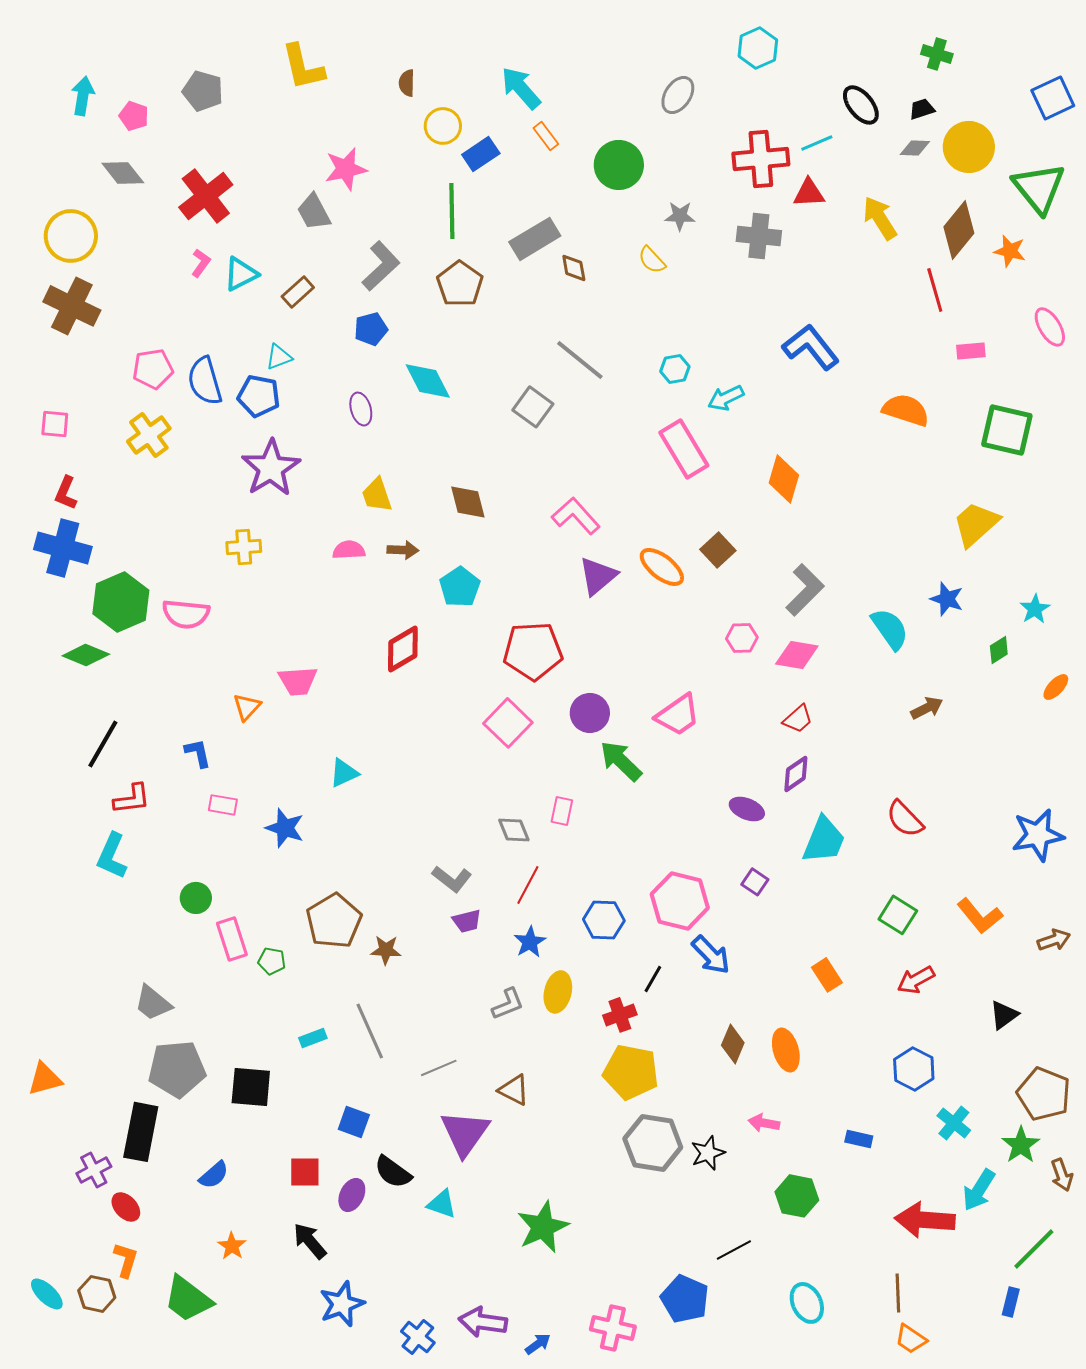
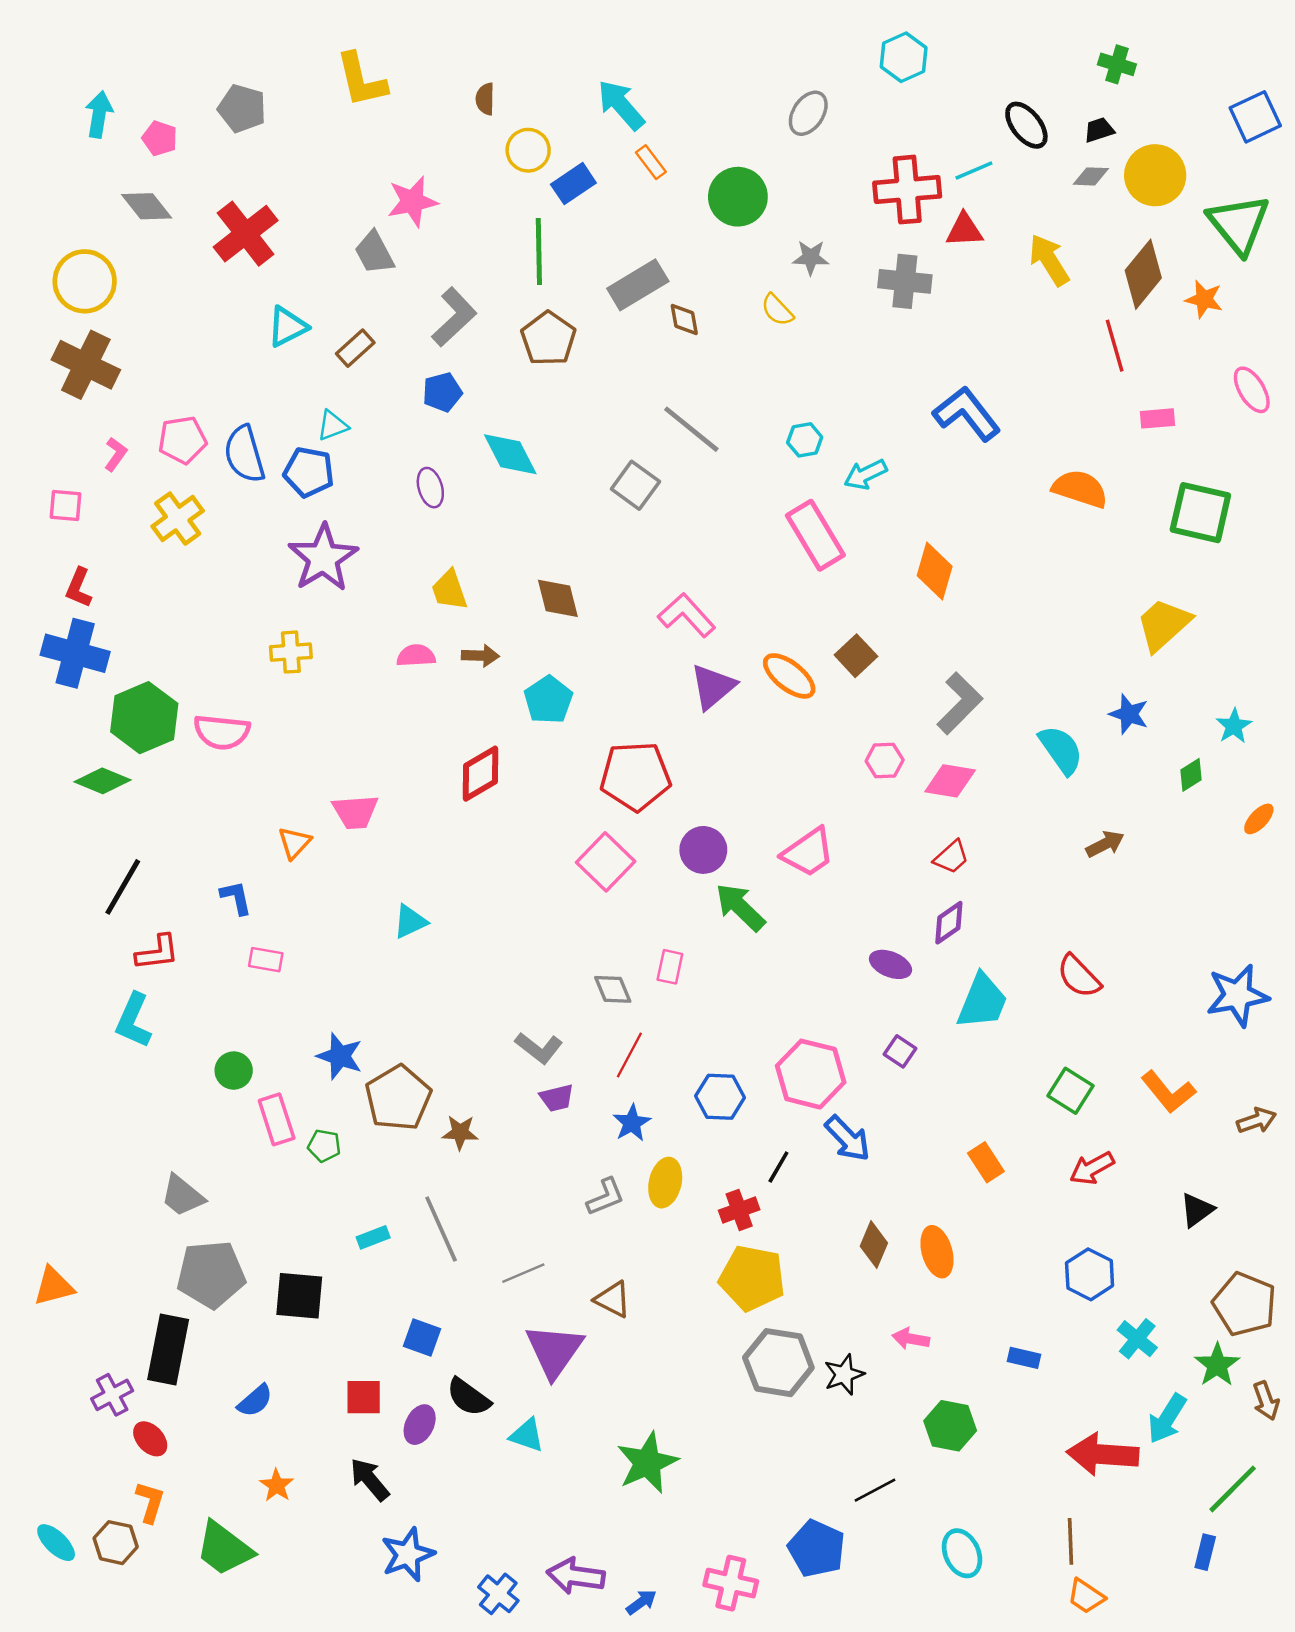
pink L-shape: (201, 263) -> (116, 454), moved
blue star: (285, 828) -> (340, 1056), moved

